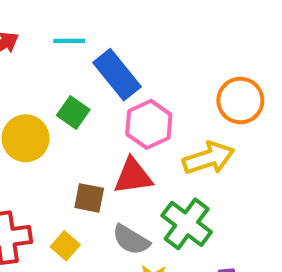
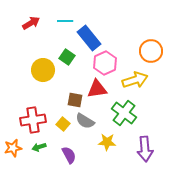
gray semicircle: (131, 240) -> (85, 121), moved

